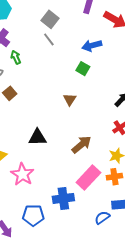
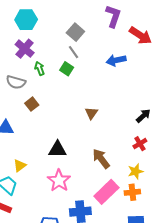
green square: (83, 69) -> (67, 69), moved
brown arrow: (82, 145) -> (101, 159), turned -90
pink star: (22, 174) -> (59, 181), moved

